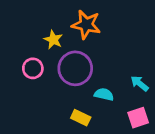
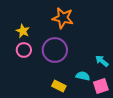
yellow star: (53, 40) -> (23, 31), moved
cyan semicircle: (104, 94) -> (83, 76), moved

